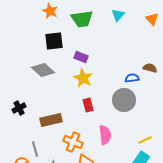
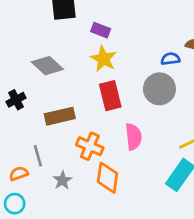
gray diamond: (43, 70) -> (47, 66), moved
red rectangle: (88, 105) -> (110, 96), size x1.5

